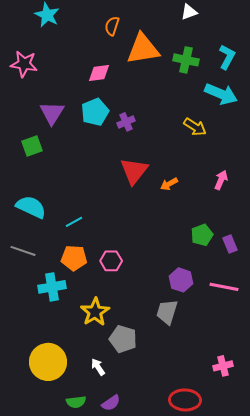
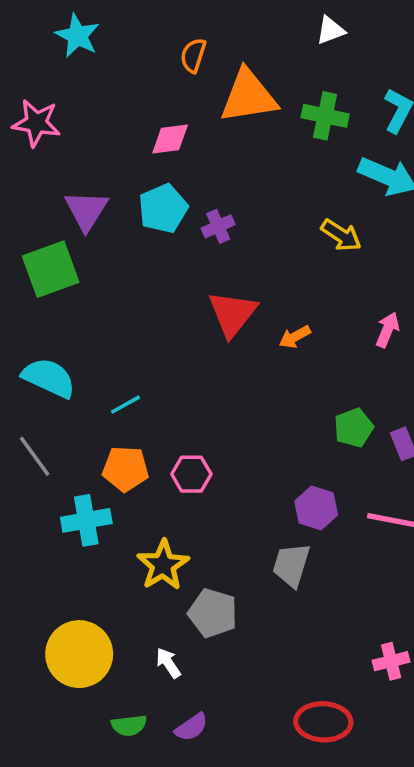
green square: (32, 146) -> (51, 269), size x1.5
gray line: (23, 251) -> (35, 456), turned 35

